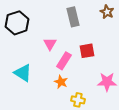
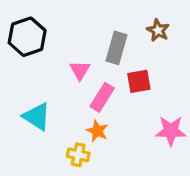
brown star: (107, 12) -> (158, 30), moved
gray rectangle: (73, 17) -> (116, 48), moved, turned 30
yellow cross: (78, 100) -> (78, 155), moved

